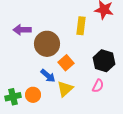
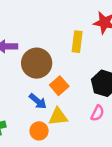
yellow triangle: (65, 89) -> (58, 117), turned 36
orange circle: (33, 95) -> (39, 131), moved

